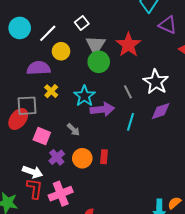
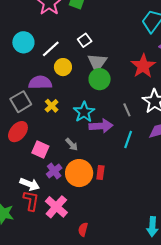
red star: (128, 45) -> (143, 66), moved
gray square: (27, 106) -> (21, 102), moved, turned -30
orange circle: (82, 158) -> (79, 173), size x1.4
pink cross: (61, 194) -> (56, 207), turned -30

